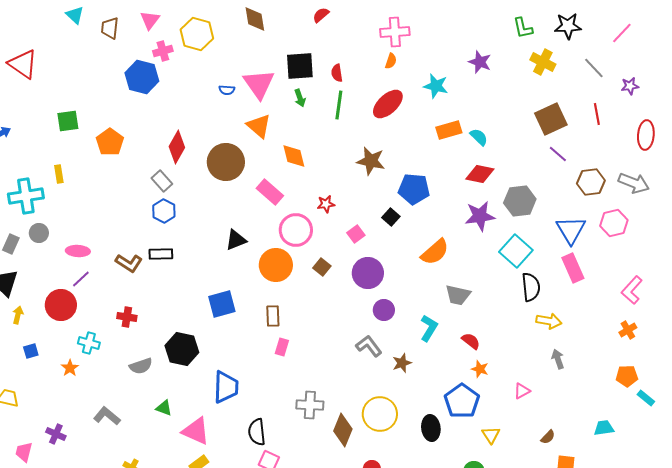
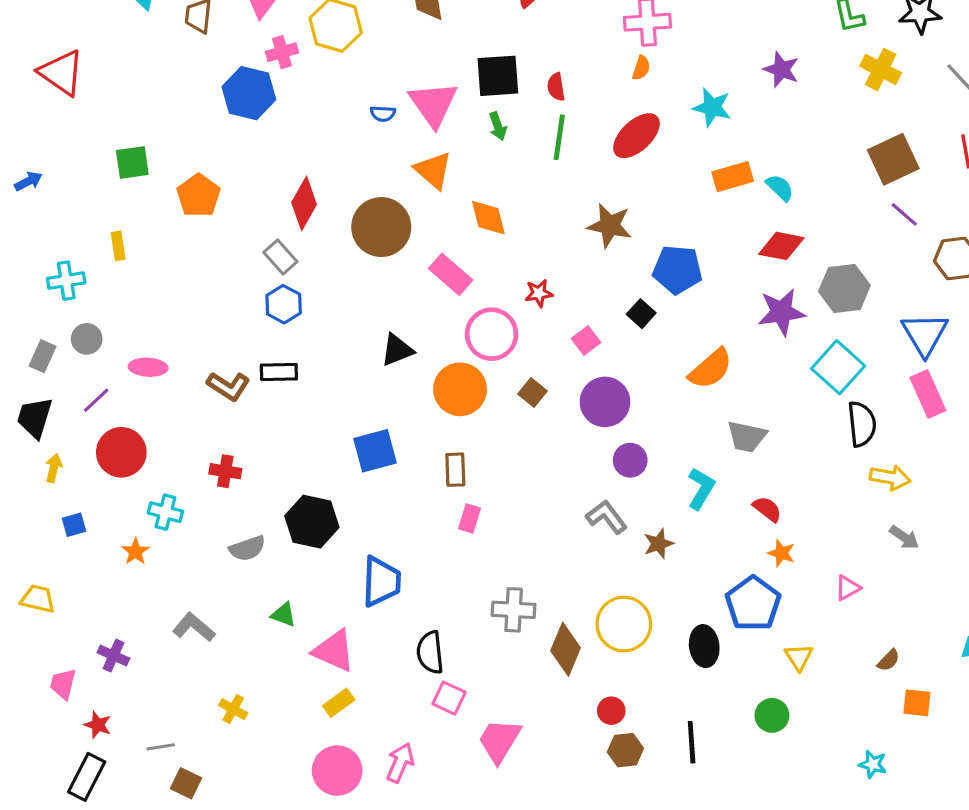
cyan cross: (26, 196) -> (66, 281), size x0.7
purple line: (81, 279) -> (96, 400), moved
gray arrow: (558, 359) -> (904, 537), turned 144

